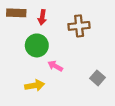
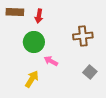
brown cross: (79, 26) -> (83, 36), moved
yellow arrow: (35, 85) -> (32, 79), turned -48

